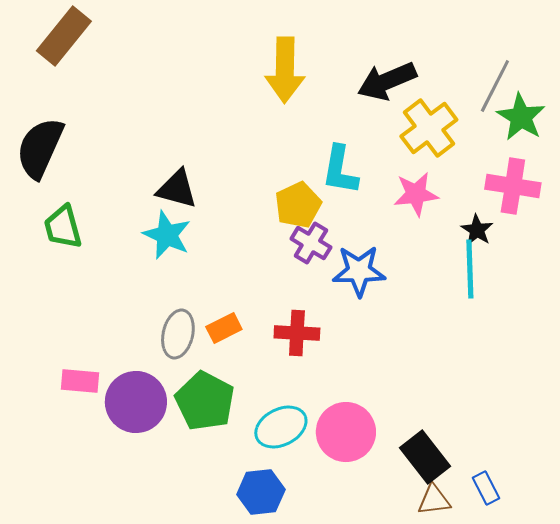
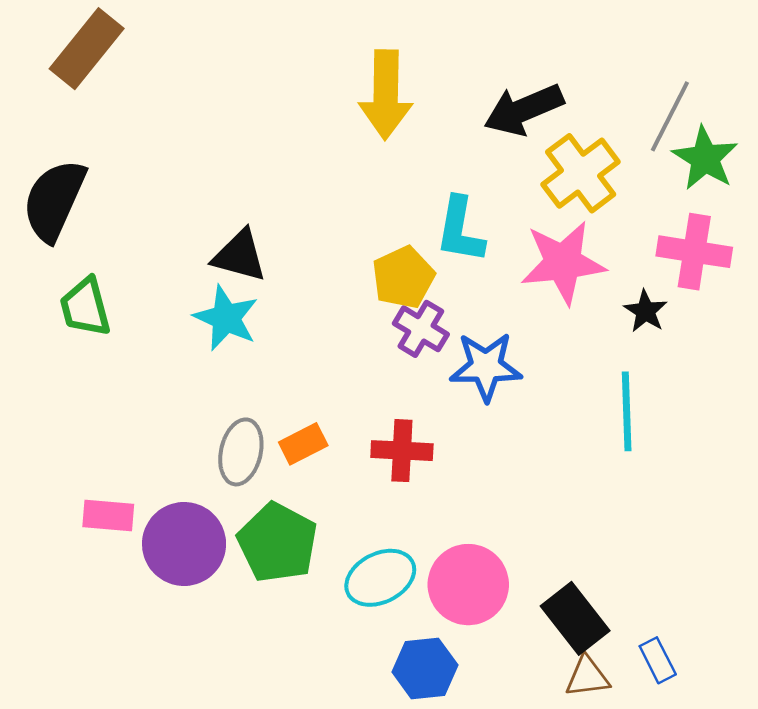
pink star: (416, 194) -> (563, 262), size x1.4
cyan line: (470, 269) -> (627, 411), moved
blue hexagon: (261, 492) -> (425, 668), moved

